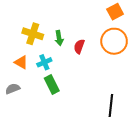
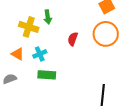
green arrow: (59, 38) -> (48, 17), moved
green rectangle: (52, 84) -> (47, 75), turned -60

